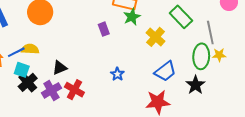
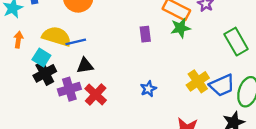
yellow cross: (156, 37) -> (198, 81), moved
yellow semicircle: (30, 49) -> (57, 36), size x1.4
blue line: (16, 52) -> (76, 42), moved
blue trapezoid: (165, 71) -> (222, 85), moved

